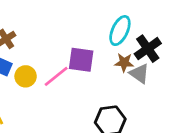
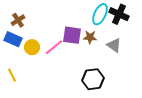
black cross: (148, 49) -> (119, 14), moved, turned -30
brown star: (124, 62) -> (90, 37), moved

